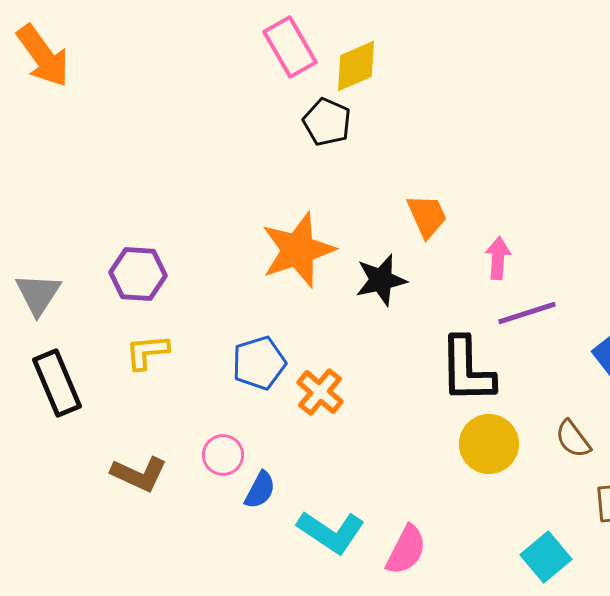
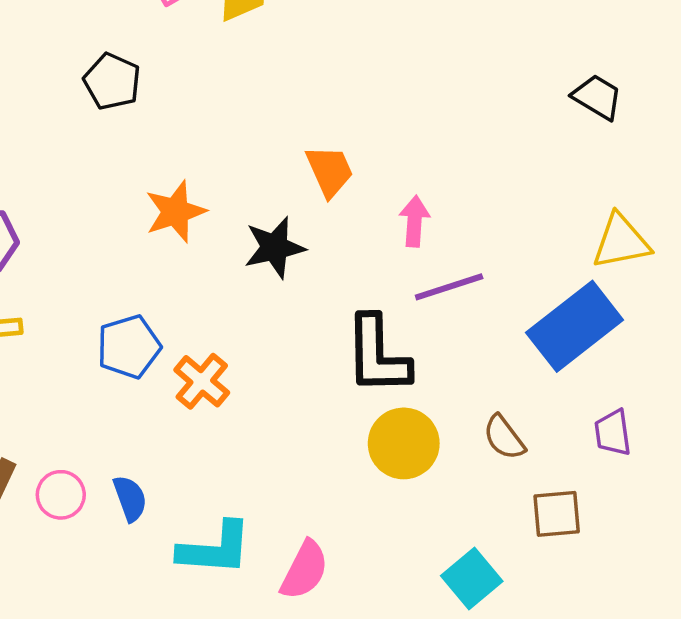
black pentagon: (327, 122) -> (112, 81), moved
orange star: (298, 250) -> (175, 212), size x0.7
pink circle: (223, 455) -> (61, 495), moved
blue semicircle: (260, 490) -> (130, 498), turned -48
cyan L-shape: (331, 532) -> (215, 549), turned -30

